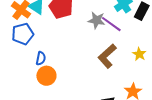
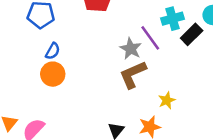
gray star: (97, 20) -> (131, 49), moved
yellow star: (139, 54) -> (167, 100), moved

